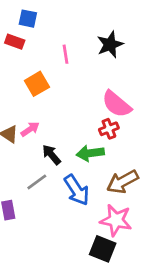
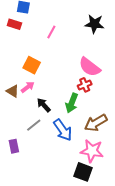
black star: (110, 44) -> (94, 24), moved, turned 30
pink line: (65, 54) -> (51, 32), turned 40
orange square: (37, 84) -> (32, 65), moved, turned -30
green arrow: (90, 153) -> (72, 103), turned -60

